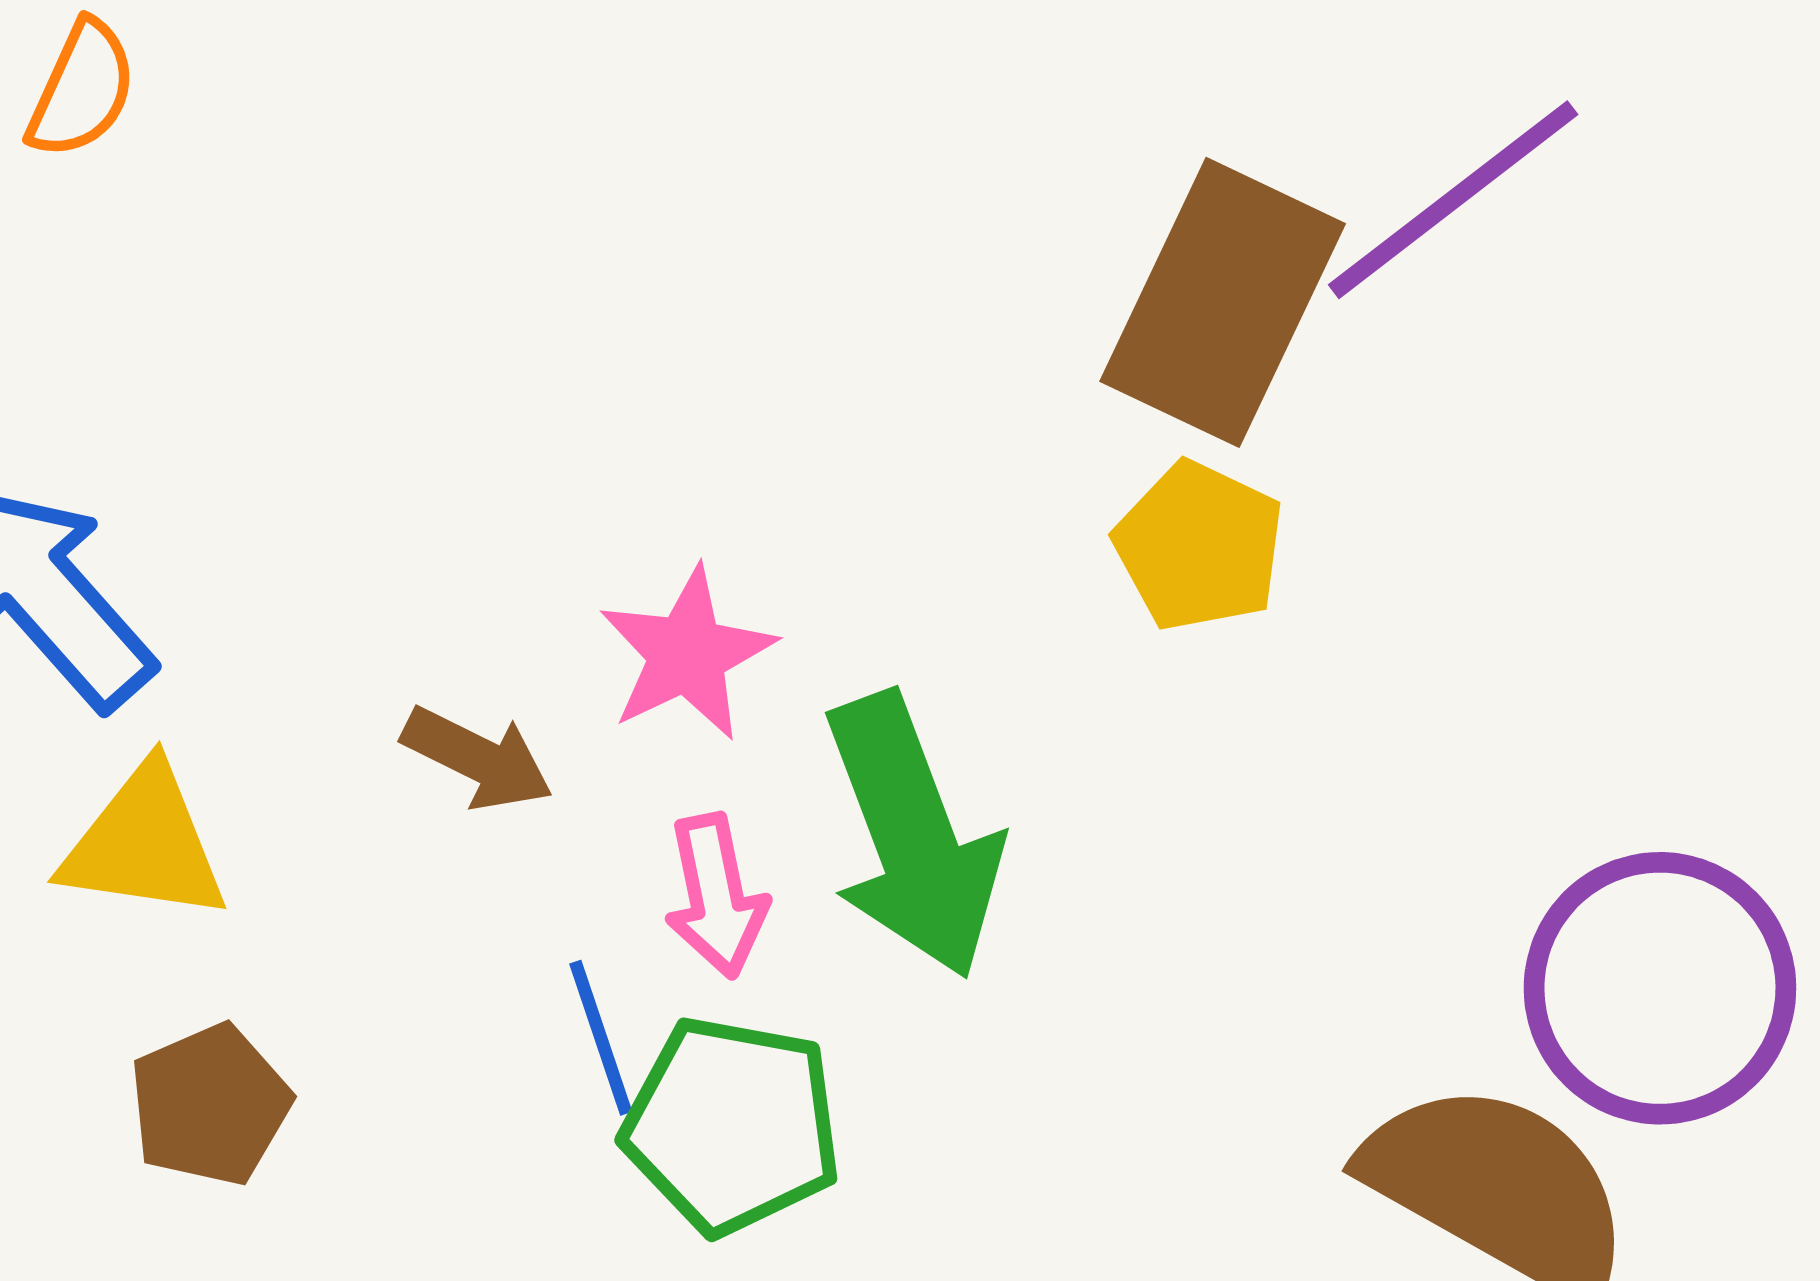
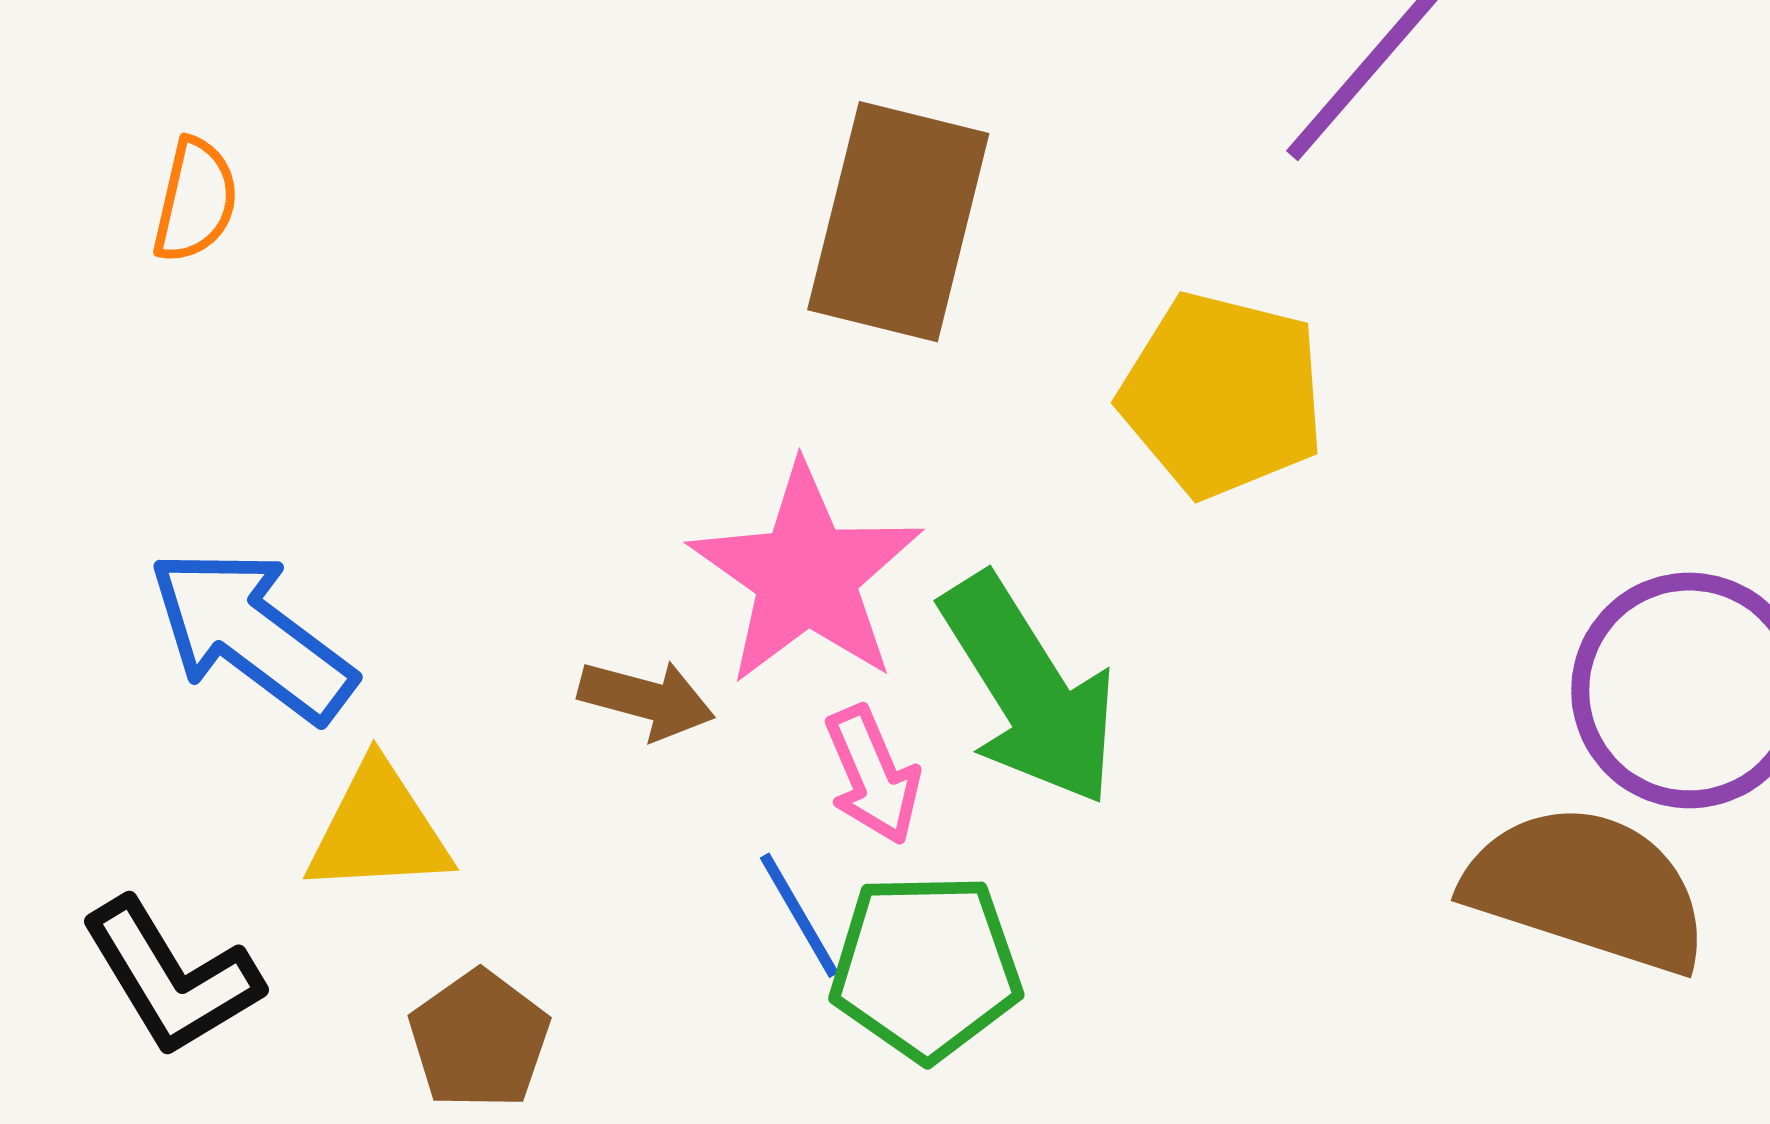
brown rectangle: (1223, 302) -> (898, 222), moved
yellow pentagon: (1199, 546) -> (1222, 395), size x1.4
pink star: (687, 654) -> (806, 575), size x1.5

